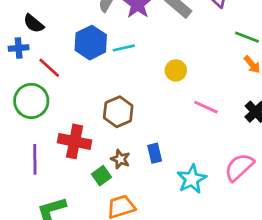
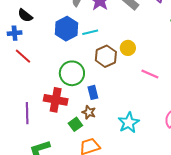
red line: (49, 68) -> (23, 56), moved
green circle: (31, 101) -> (72, 73), moved
brown hexagon: (118, 112) -> (106, 56), moved
blue rectangle: (155, 153) -> (93, 92), moved
cyan star: (192, 179) -> (129, 123), moved

